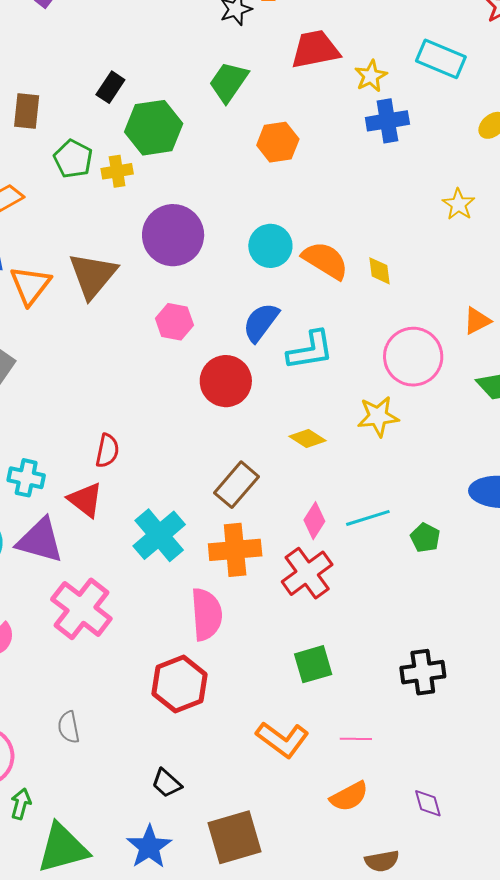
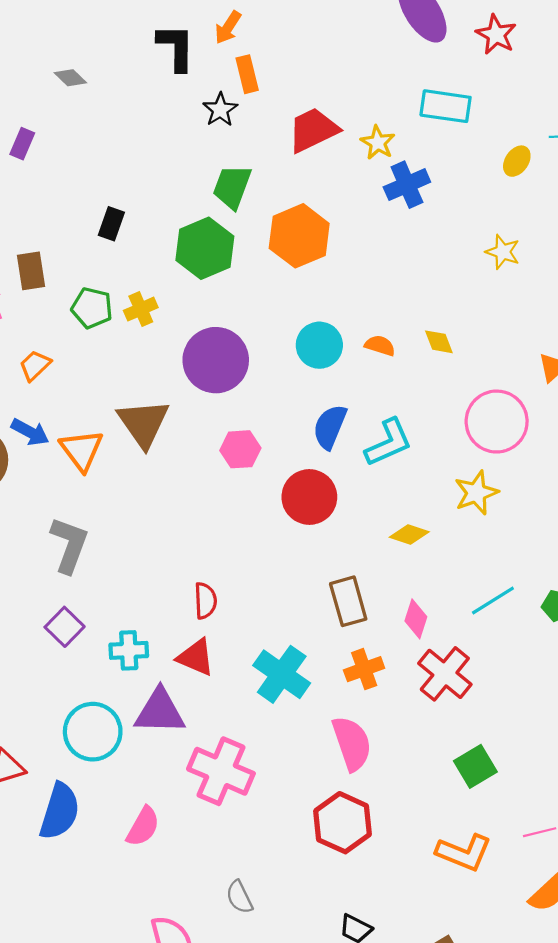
green hexagon: (154, 128) -> (205, 248), moved
orange hexagon: (278, 142) -> (299, 236), size x1.4
orange semicircle: (325, 260) -> (380, 346), size x0.6
brown rectangle: (237, 485) -> (348, 601), turned -42
pink diamond: (314, 521) -> (416, 619), moved
orange cross: (235, 550) -> (364, 669), size x0.7

